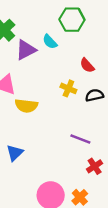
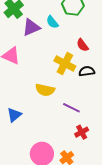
yellow cross: (68, 88) -> (65, 64), size x1.5
yellow semicircle: (26, 106) -> (45, 90), moved

